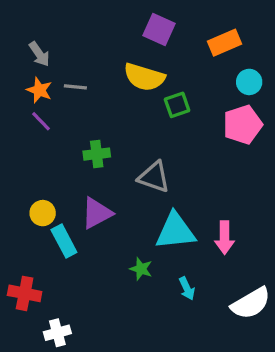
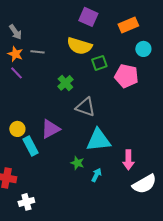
pink pentagon: (243, 125) -> (126, 76), moved, turned 30
green cross: (97, 154) -> (65, 83), moved, turned -35
pink arrow: (225, 238) -> (128, 160), moved
cyan arrow: (187, 288) -> (96, 175), moved, turned -128

